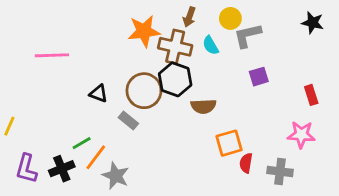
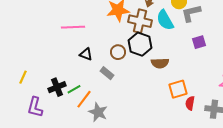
cyan semicircle: (211, 45) -> (165, 20), size x1.5
pink line: (52, 55) -> (73, 27), moved
brown circle: (144, 91) -> (118, 52), size x0.6
black cross: (62, 169) -> (57, 87), moved

